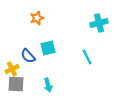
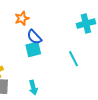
blue semicircle: (28, 56) -> (34, 37), moved

